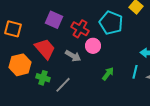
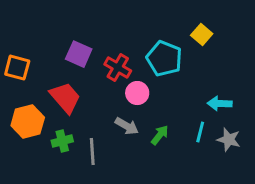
gray arrow: (73, 56) -> (127, 126), moved
green cross: (43, 78) -> (62, 141), turned -32
gray line: (63, 85) -> (92, 152), turned -48

